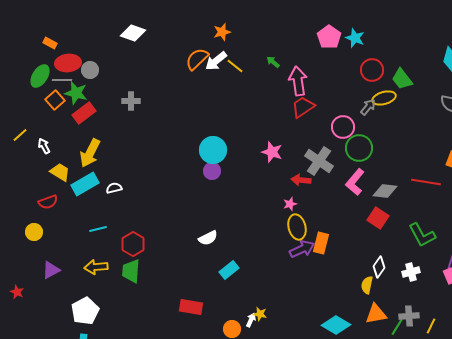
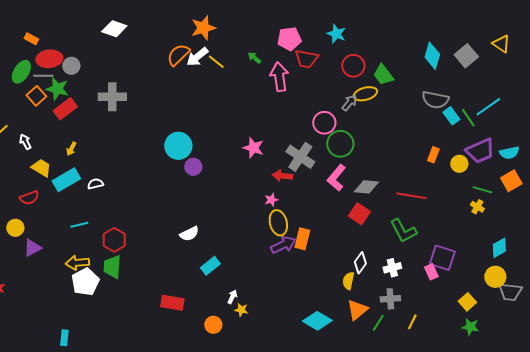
orange star: (222, 32) -> (203, 28), size x1.4
pink pentagon: (329, 37) -> (289, 39), moved, turned 30
gray cross: (131, 101) -> (112, 97), size x1.5
red trapezoid: (303, 107) -> (306, 59), moved, turned -135
cyan circle: (213, 150) -> (178, 146), moved
yellow arrow: (90, 153) -> (71, 149), size x0.5
red line: (426, 182) -> (411, 196), moved
purple triangle: (51, 270) -> (32, 248), moved
white pentagon: (85, 311) -> (85, 282), moved
orange triangle: (376, 314) -> (357, 310), turned -30
gray cross: (409, 316) -> (390, 299), moved
white arrow: (251, 320) -> (232, 297), moved

